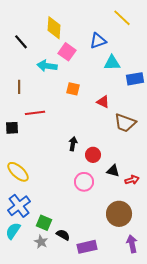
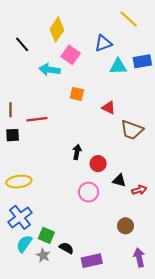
yellow diamond: (54, 28) -> (57, 30), turned 30
blue rectangle: (135, 79) -> (142, 61), moved
brown line: (19, 87) -> (10, 110), moved
yellow ellipse: (18, 172) -> (19, 182), turned -50
brown circle: (119, 214) -> (126, 226), size x0.6
cyan semicircle: (13, 231) -> (24, 244), moved

